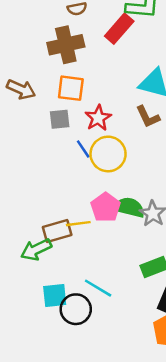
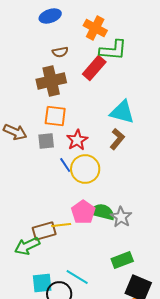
brown arrow: (21, 89) -> (15, 132), moved
brown L-shape: (148, 117) -> (117, 139), turned -115

